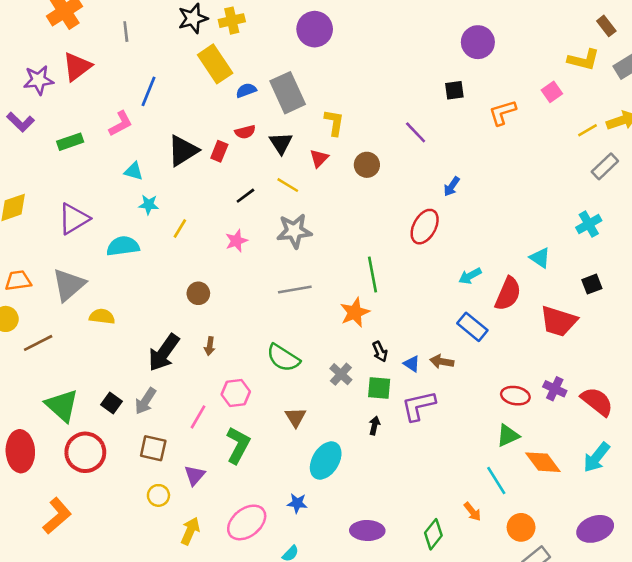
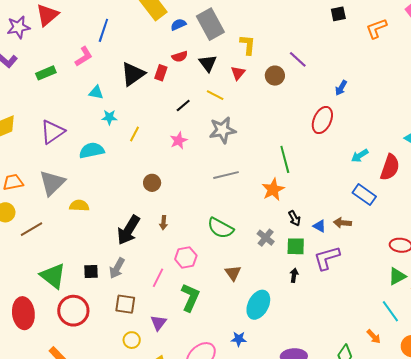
purple line: (416, 132) -> (298, 59), moved
black square: (112, 403) -> (91, 271), turned -35

